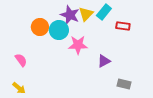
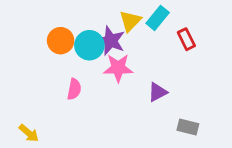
purple star: (70, 15) -> (111, 41), moved
red rectangle: (123, 26) -> (186, 39), turned 56
pink semicircle: (21, 60) -> (74, 89), moved, turned 48

